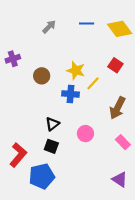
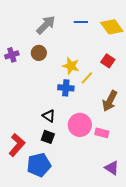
gray arrow: (49, 27) -> (46, 25), size x1.5
brown circle: (42, 76) -> (39, 53), moved
black triangle: (52, 124) -> (49, 116), turned -48
pink circle: (85, 134) -> (80, 125), size x1.5
pink rectangle: (123, 142) -> (102, 133), moved, turned -32

